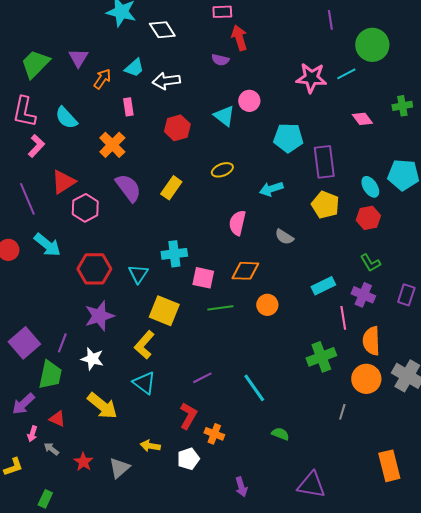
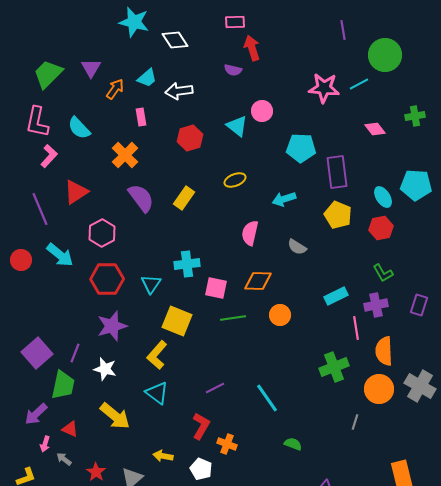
pink hexagon: (85, 208) -> (102, 233), moved
purple cross: (363, 295) -> (376, 305), turned -35
white pentagon: (188, 459) -> (201, 469), turned -30

